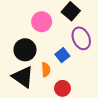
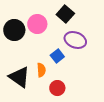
purple ellipse: (81, 38) -> (75, 40), turned -45
black circle: (25, 50) -> (14, 30), moved

